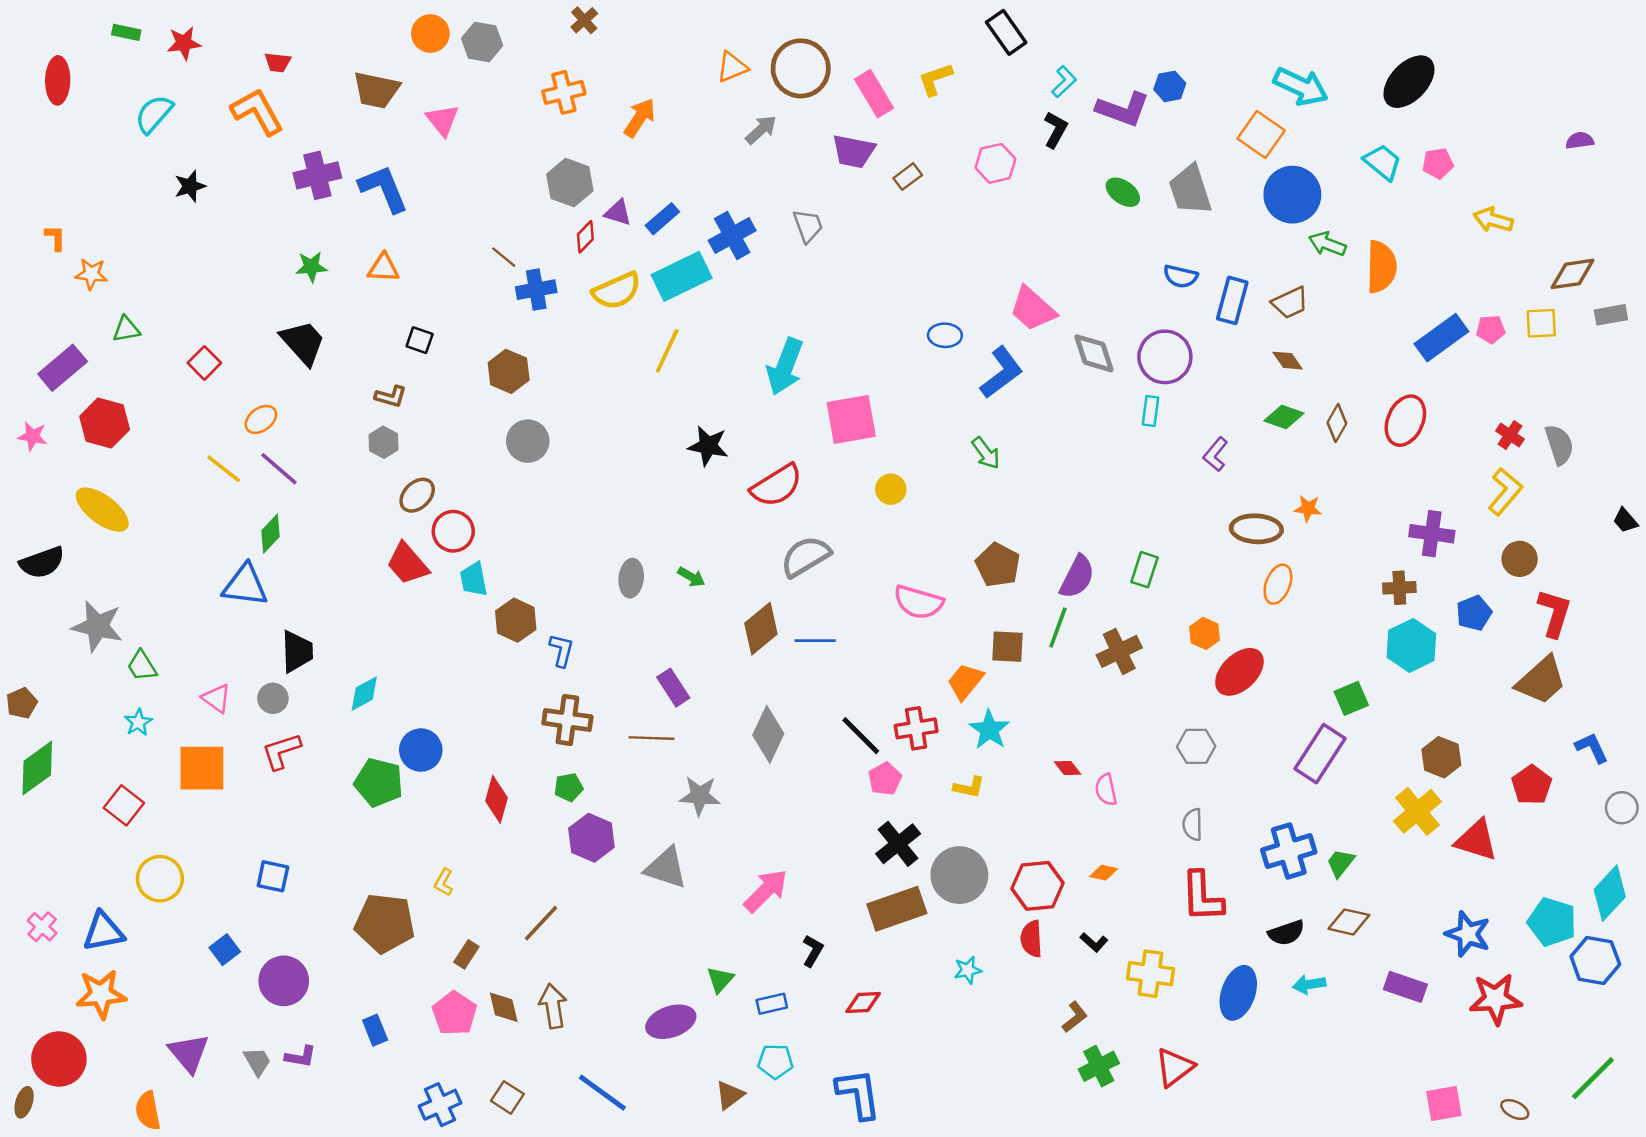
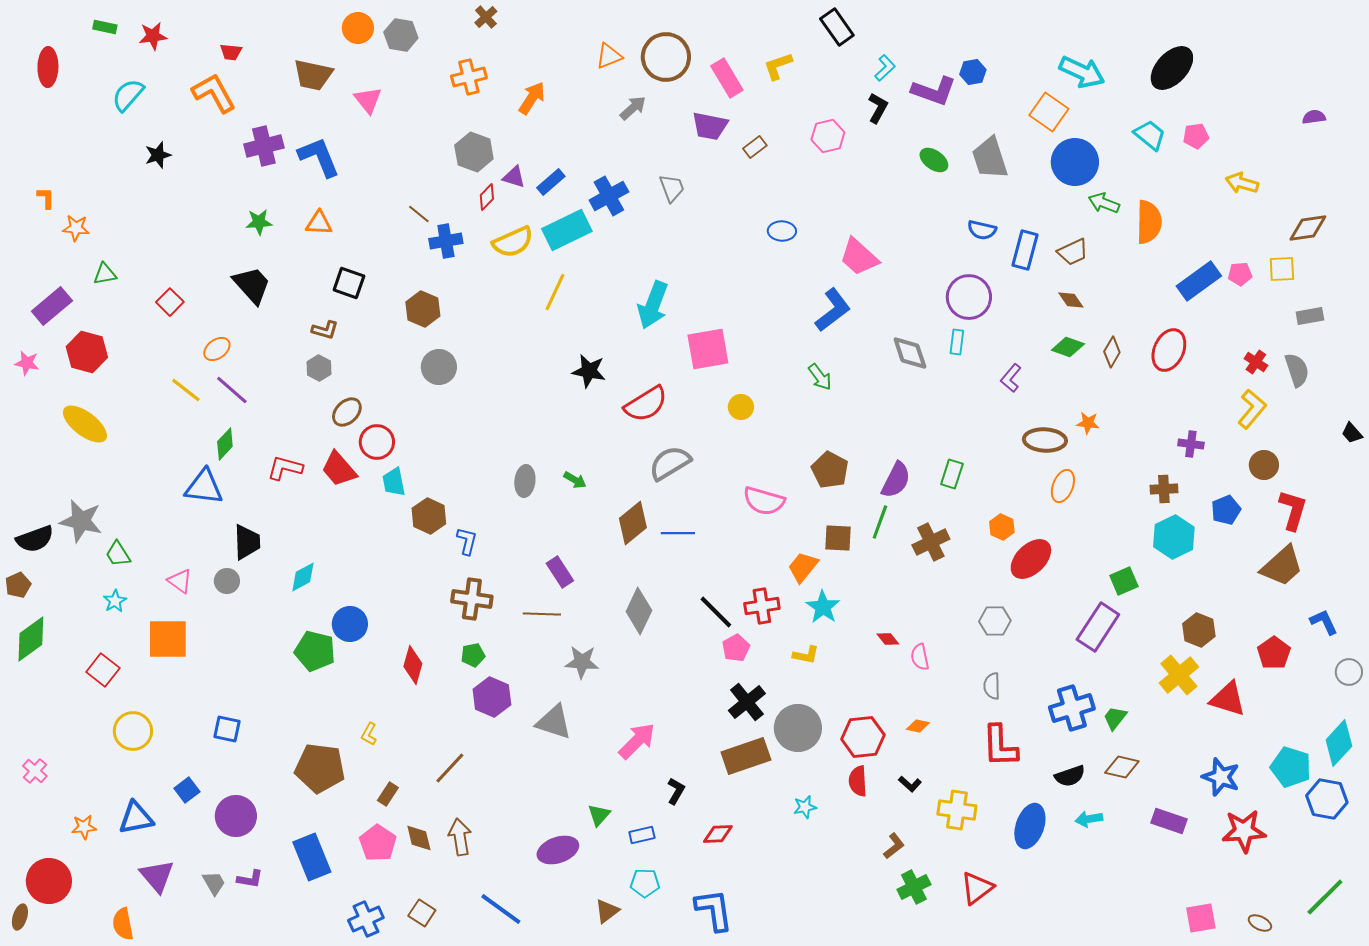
gray rectangle: (1611, 315) -> (1310, 316), moved
blue ellipse: (945, 335) -> (782, 231), moved
black square: (420, 340) -> (349, 283), size x1.4
gray diamond: (1094, 353) -> (910, 353), moved
purple cross: (1432, 534) -> (1191, 444), size x0.7
black semicircle: (42, 562) -> (35, 539), moved
red L-shape: (281, 751) -> (285, 468), moved, turned 33
blue triangle: (103, 932) -> (136, 818), moved
orange star: (101, 994) -> (84, 827), size x0.6
blue rectangle: (375, 1030) -> (312, 857), size x1.8

